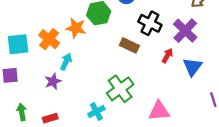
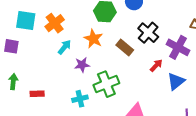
orange star: (76, 28) -> (93, 39), moved
purple cross: (185, 31) -> (178, 47), turned -30
purple star: (53, 81) -> (82, 65), moved

